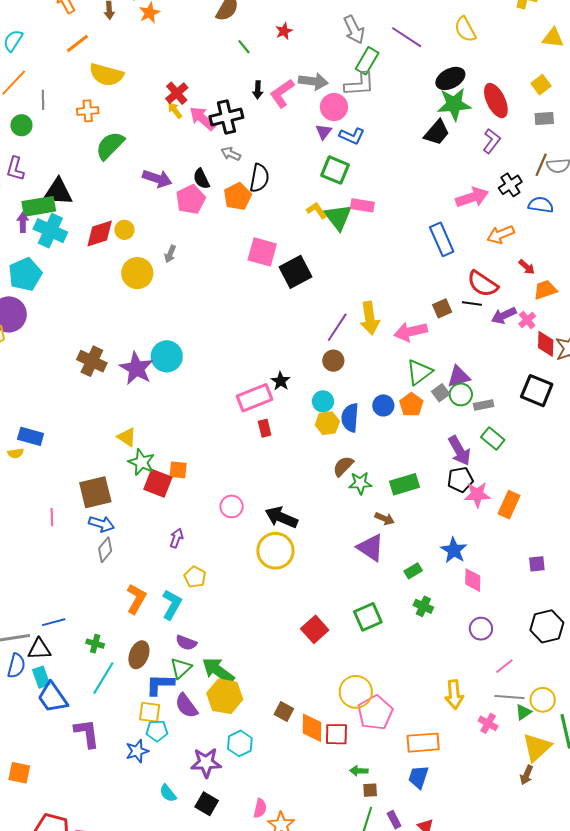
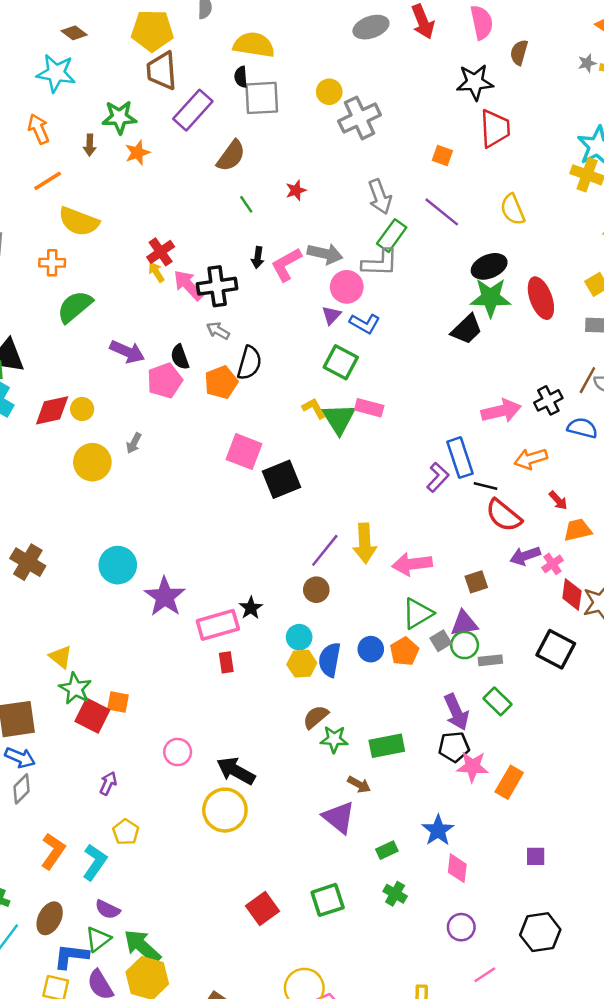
purple L-shape: (491, 141) -> (438, 477), moved
black line: (472, 304) -> (485, 486), moved
brown square: (442, 308) -> (476, 582), moved
purple star: (136, 368) -> (165, 597), moved

